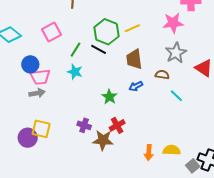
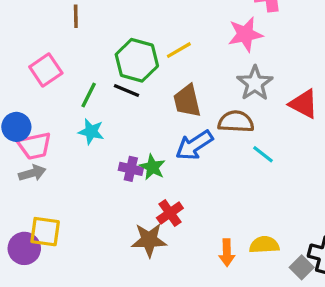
brown semicircle: (162, 75) -> (236, 122), size x1.5
blue arrow: (136, 86) -> (194, 145), size x1.6
purple cross: (84, 125) -> (131, 169), moved

